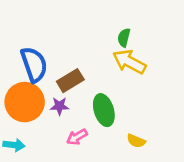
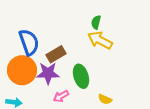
purple star: (60, 106) -> (48, 73), size x1.6

